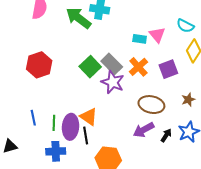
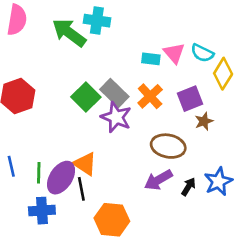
cyan semicircle: (185, 26) -> (202, 53), moved
brown star: (188, 100) -> (204, 121), moved
purple ellipse: (71, 127) -> (61, 178), turned 30

